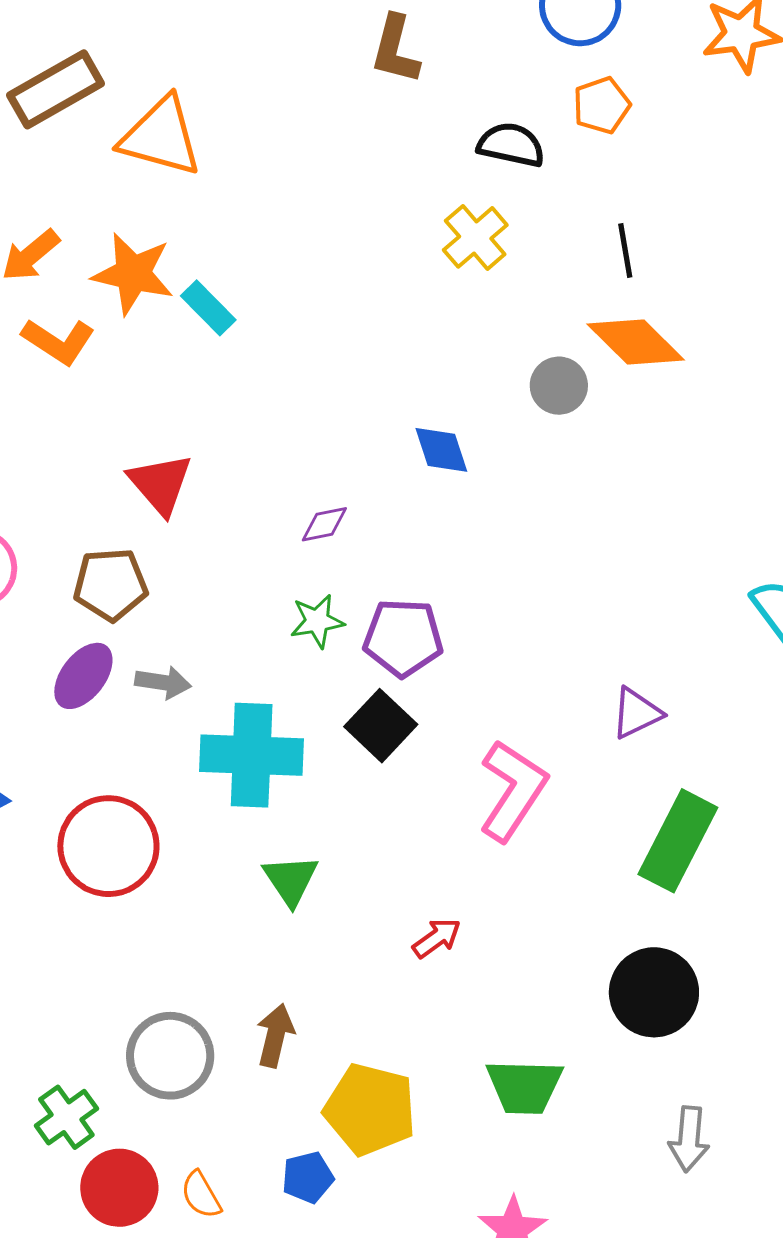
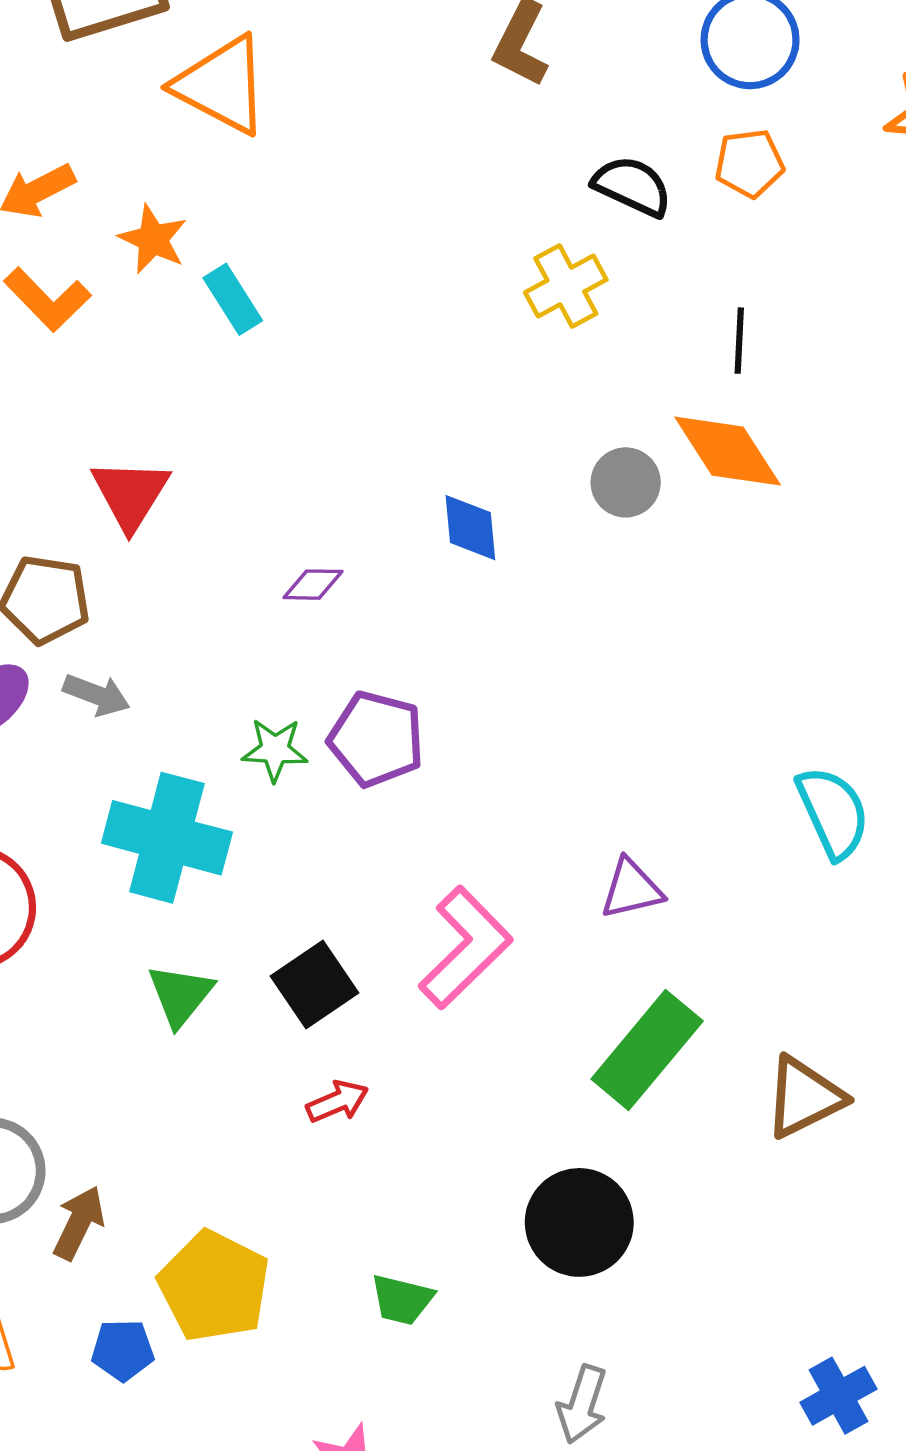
orange star: (133, 274) -> (153, 239), size x0.7
green star: (317, 621) -> (275, 750), moved
gray arrow: (163, 682) -> (97, 695), moved
black square: (381, 726) -> (315, 985), moved
brown arrow: (275, 1035) -> (79, 1223), moved
green trapezoid: (524, 1087) -> (402, 1300), size x0.7

